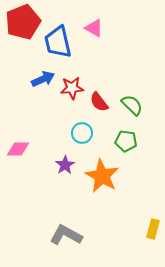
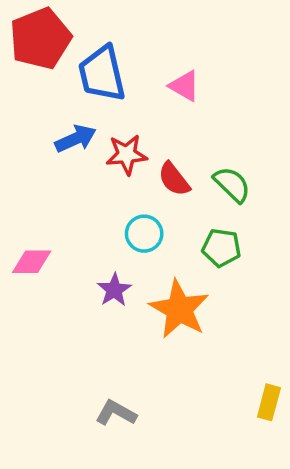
pink triangle: (94, 28) -> (185, 86), moved
gray L-shape: (66, 235) -> (116, 413), size x0.7

